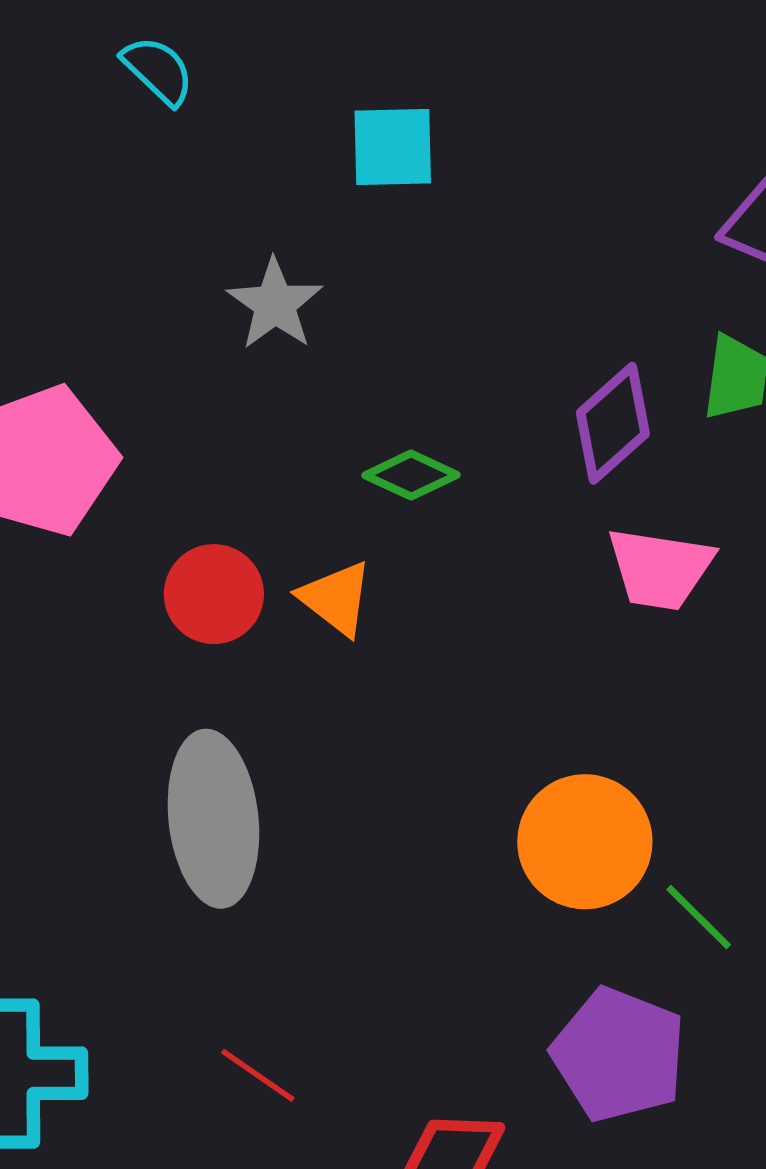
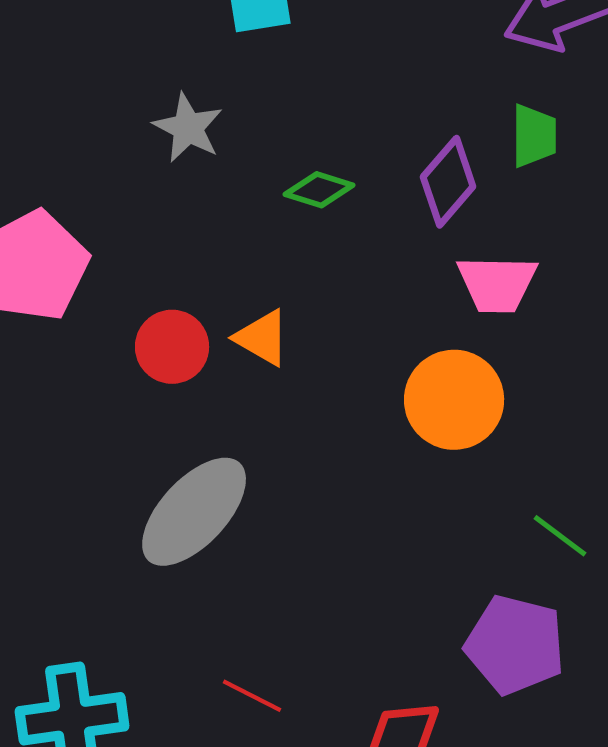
green diamond: (411, 475) -> (319, 190), moved
gray ellipse: (213, 819) -> (194, 512), turned 57
orange circle: (585, 842) -> (454, 400), moved

